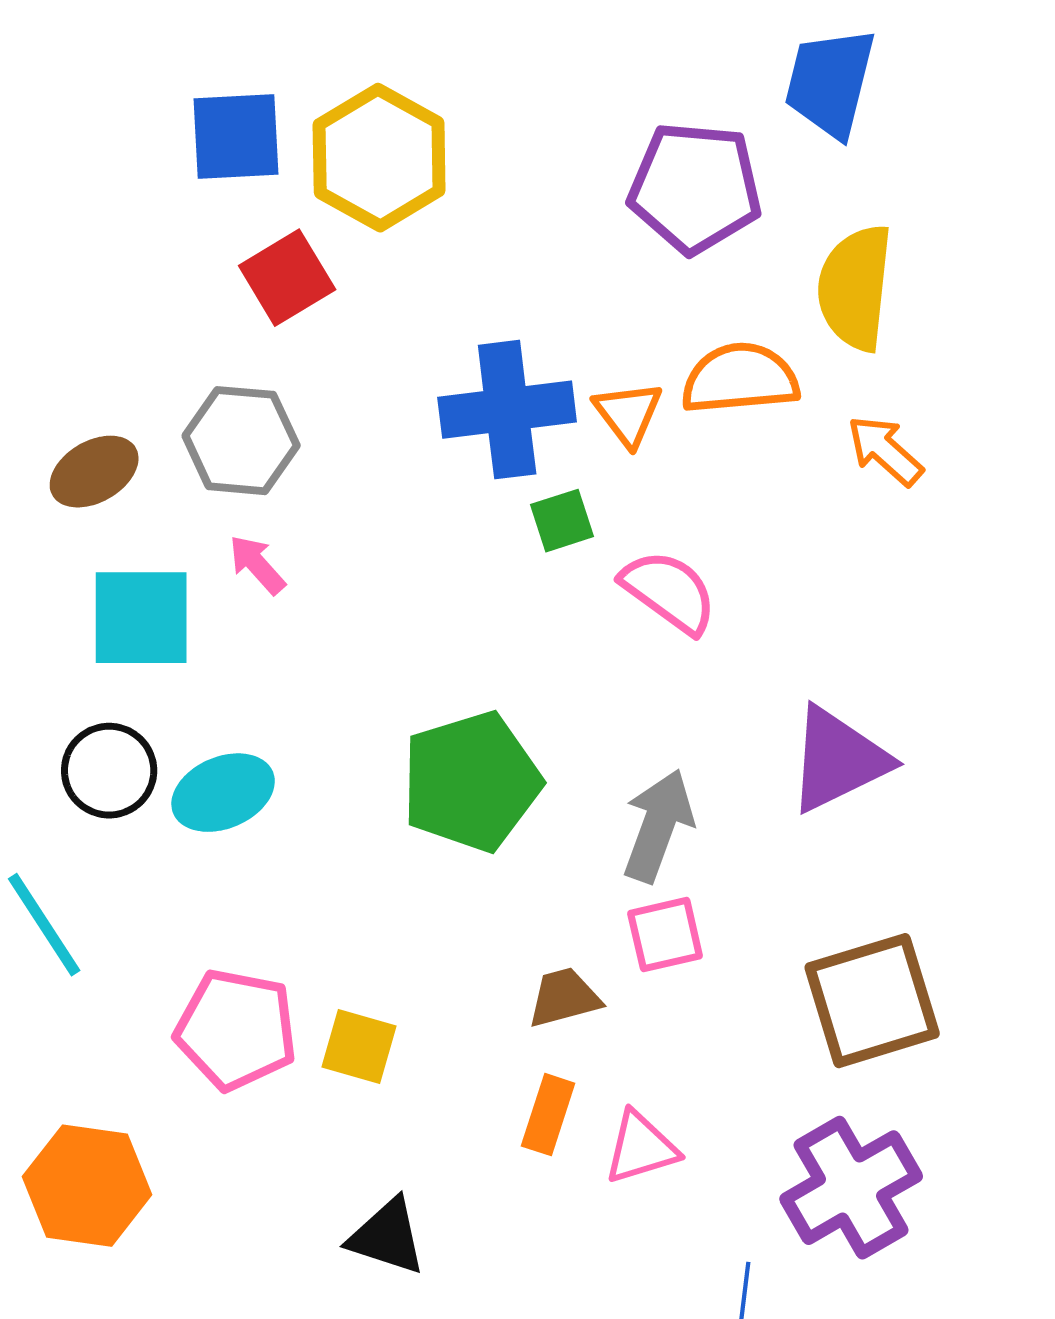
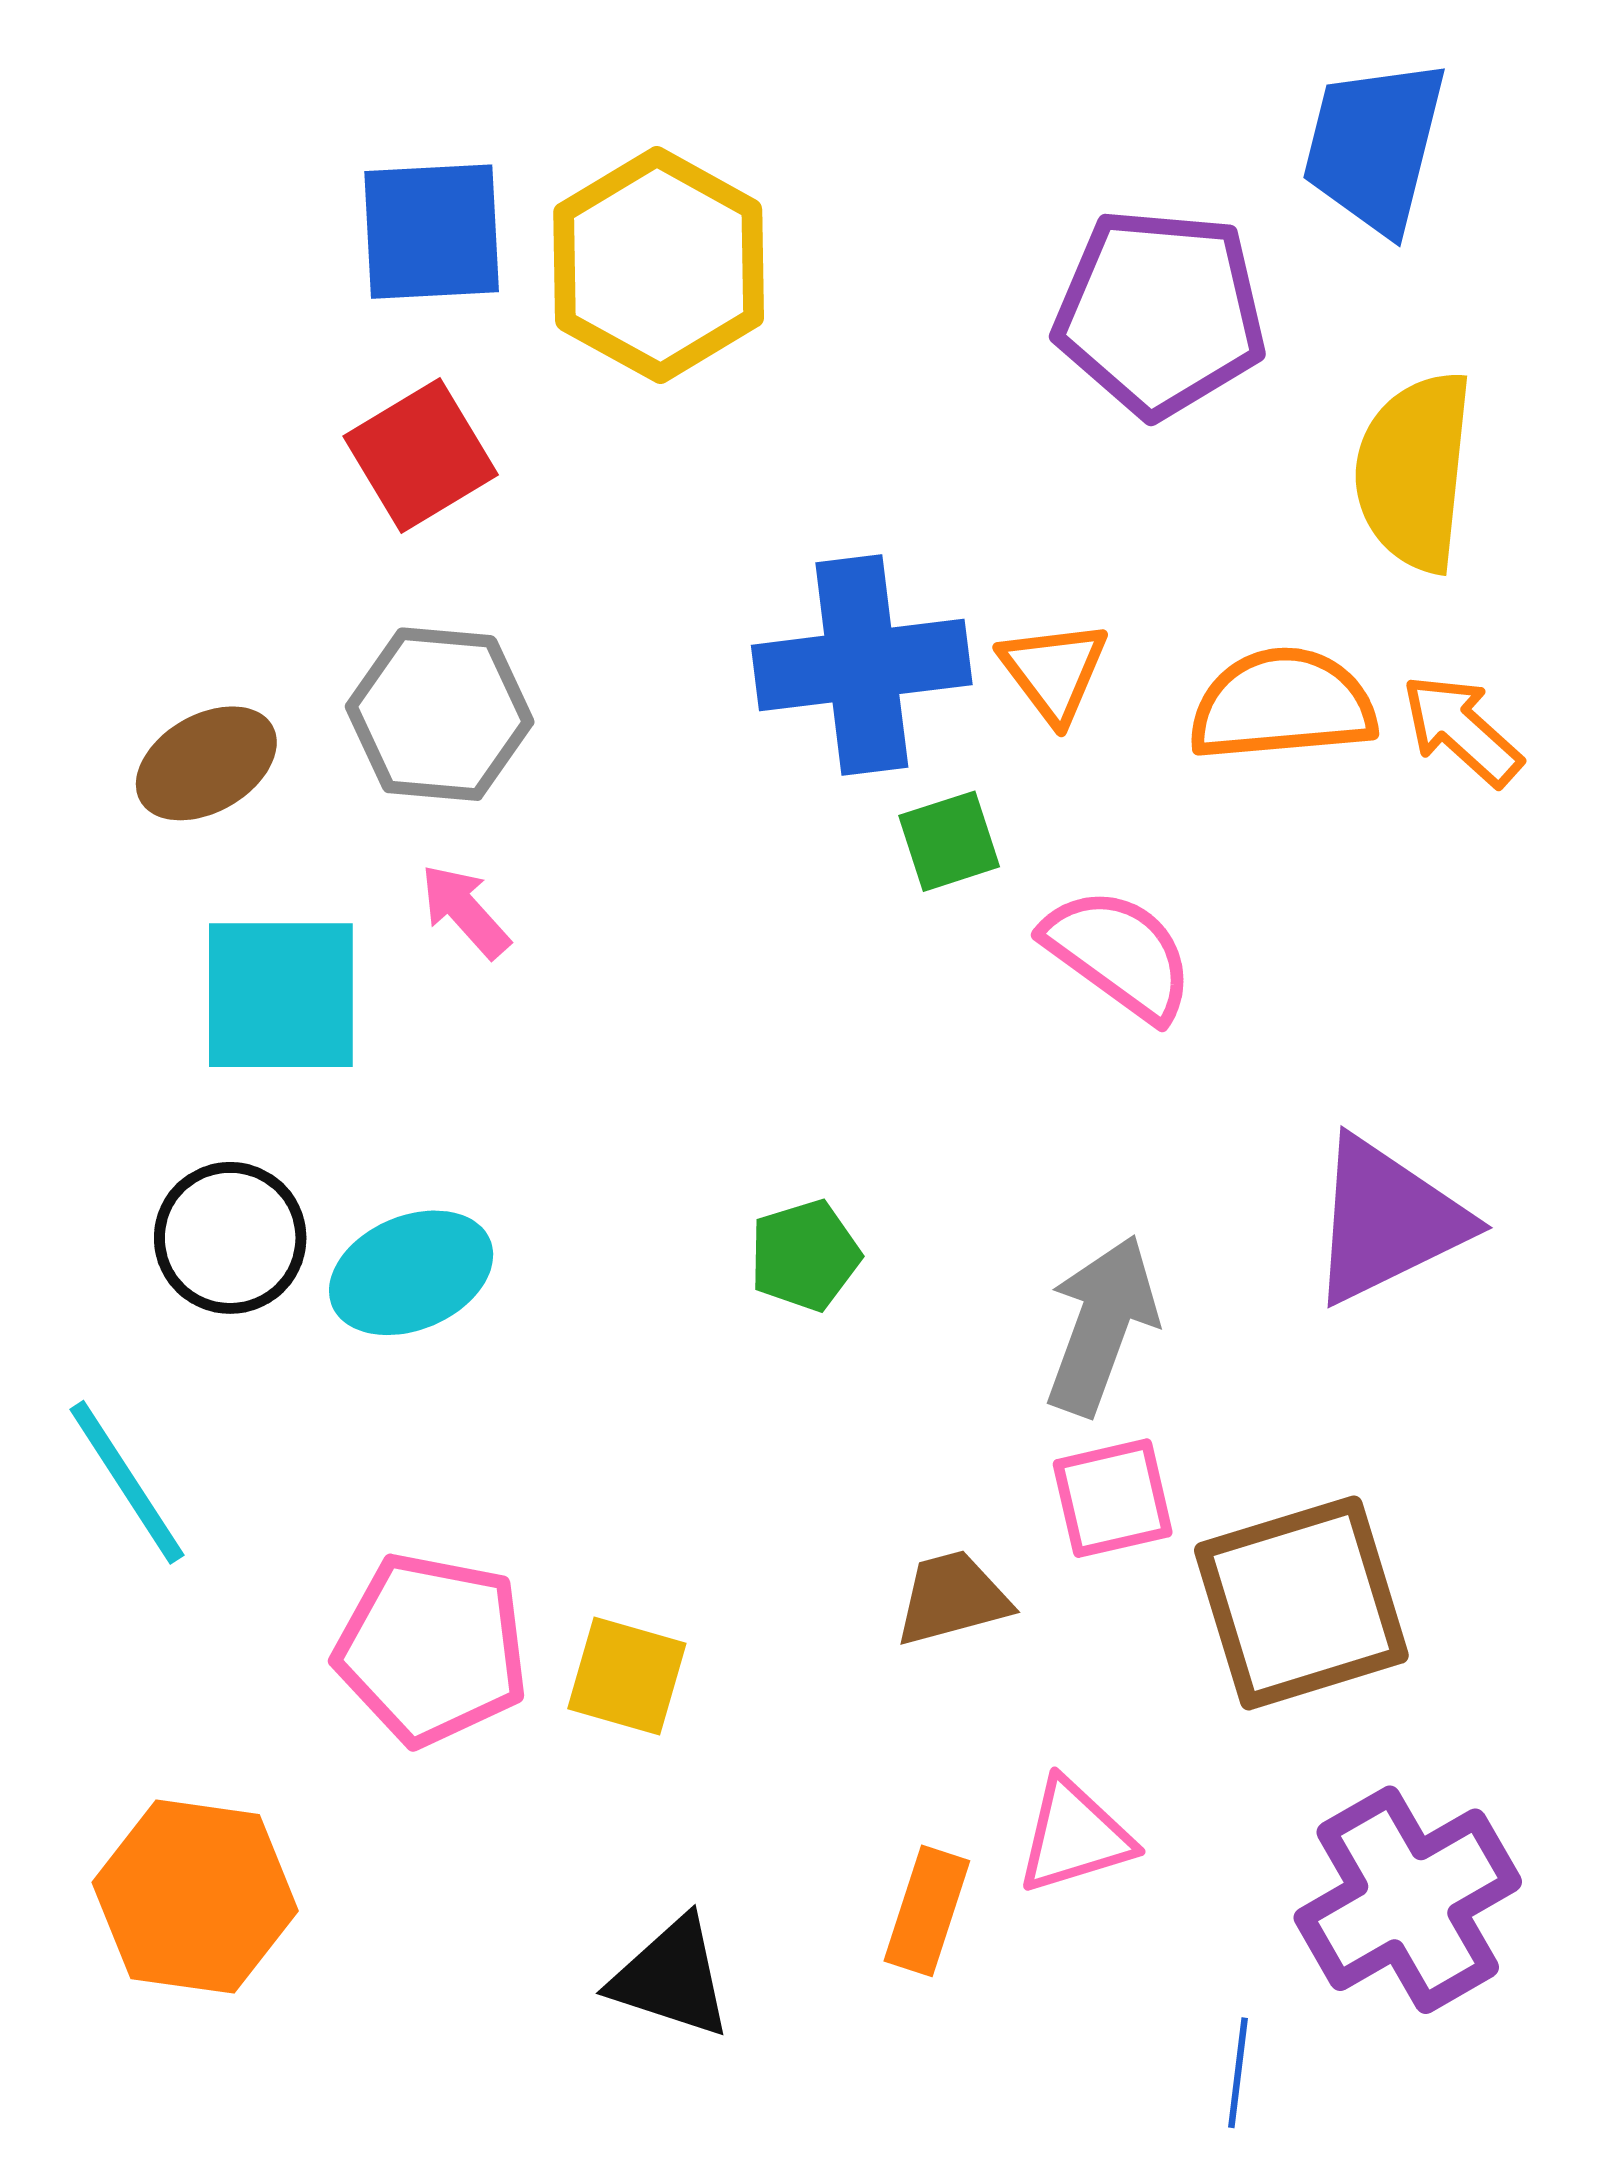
red square: (287, 278) -> (421, 455), moved
orange semicircle: (740, 379) -> (1282, 705), moved
green pentagon: (471, 782) -> (805, 1255), size x0.5
brown square: (872, 1001) -> (1301, 1603), moved
orange rectangle: (548, 1115) -> (927, 1911), moved

